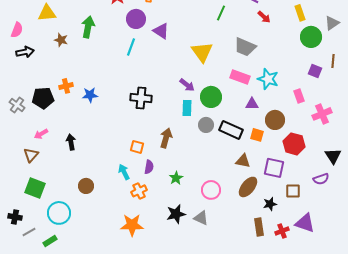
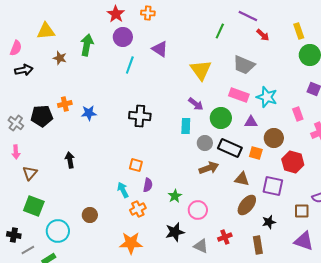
purple circle: (136, 19) -> (123, 37), moved
purple arrow: (187, 85) -> (196, 104), moved
green circle: (211, 97) -> (221, 118), moved
pink arrow: (41, 134) -> (16, 152), moved, turned -64
brown arrow: (166, 138) -> (209, 168), moved, turned 54
brown circle: (86, 186) -> (90, 215), moved
pink circle: (211, 190) -> (198, 210), moved
brown square: (293, 191) -> (302, 211), moved
gray triangle: (201, 218) -> (201, 246), moved
red cross: (282, 231) -> (225, 237), moved

